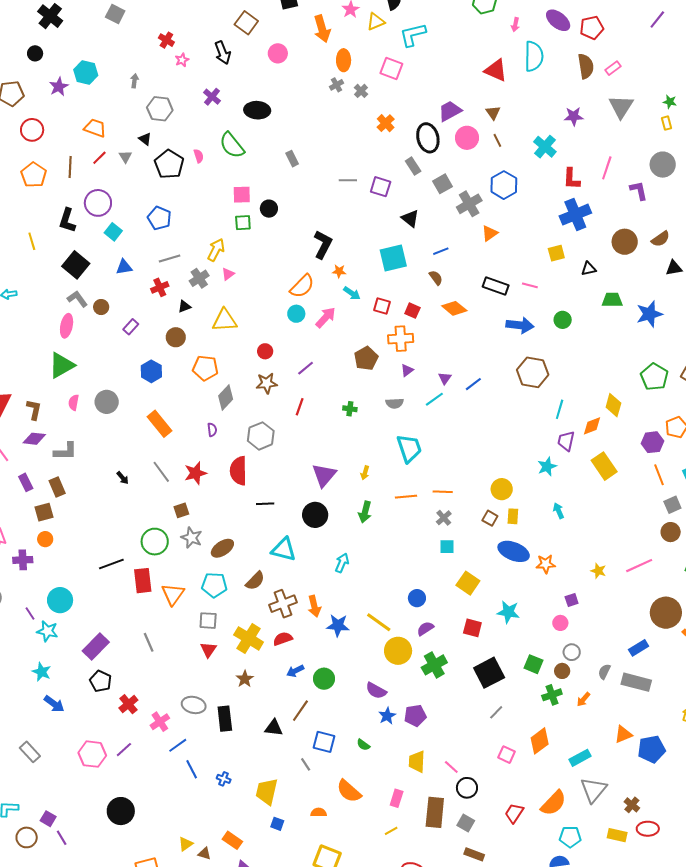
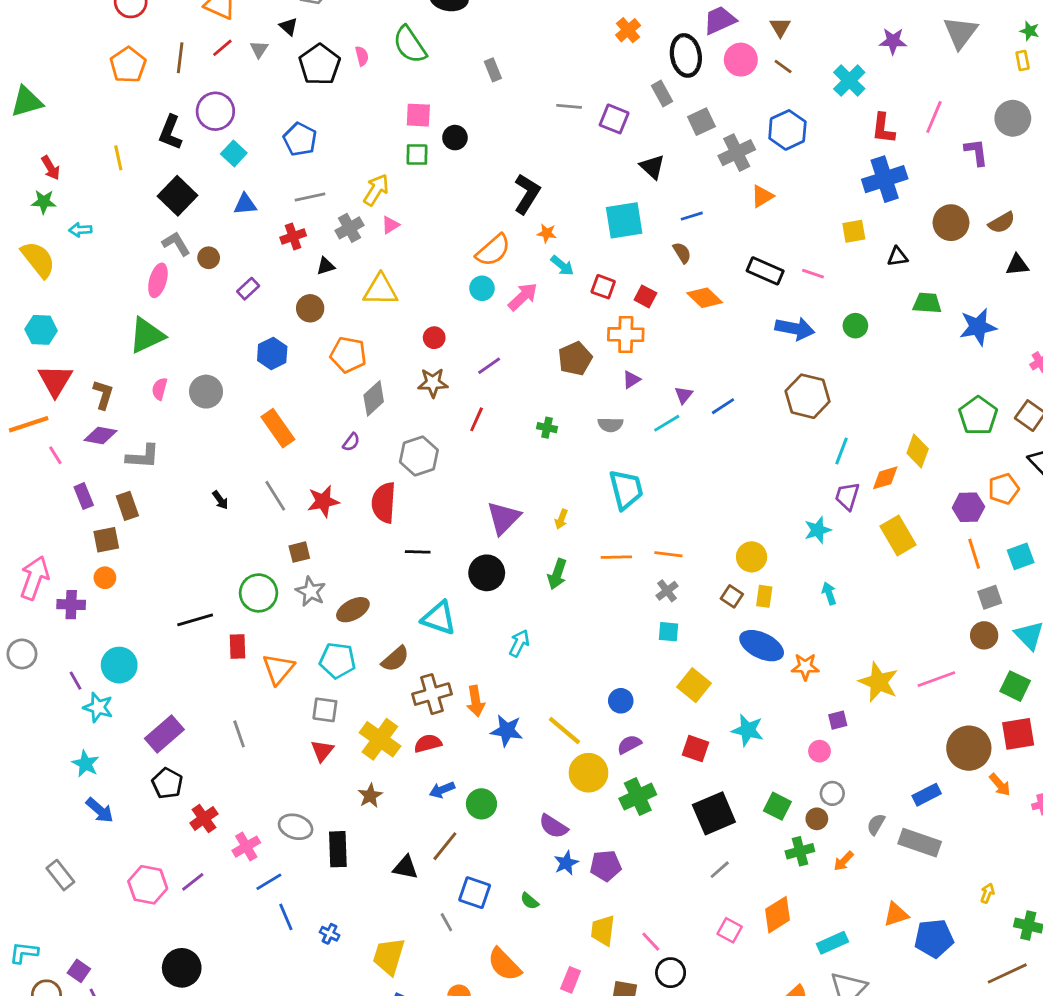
brown line: (497, 140) -> (783, 67), turned -32
purple semicircle: (212, 430) -> (351, 442), turned 40
yellow star: (598, 571) -> (879, 682), size x1.8
red rectangle: (143, 581) -> (237, 647), size x0.7

